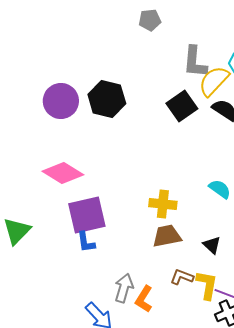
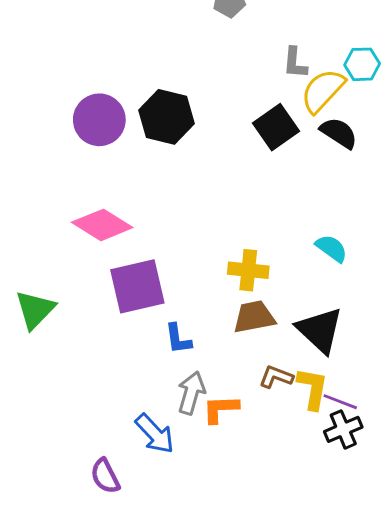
gray L-shape: (195, 62) -> (295, 63), size x0.7
blue L-shape: (86, 242) -> (178, 339), moved
black triangle: (212, 245) -> (320, 330), size x1.8
orange L-shape: (144, 299) -> (221, 409), turned 56

